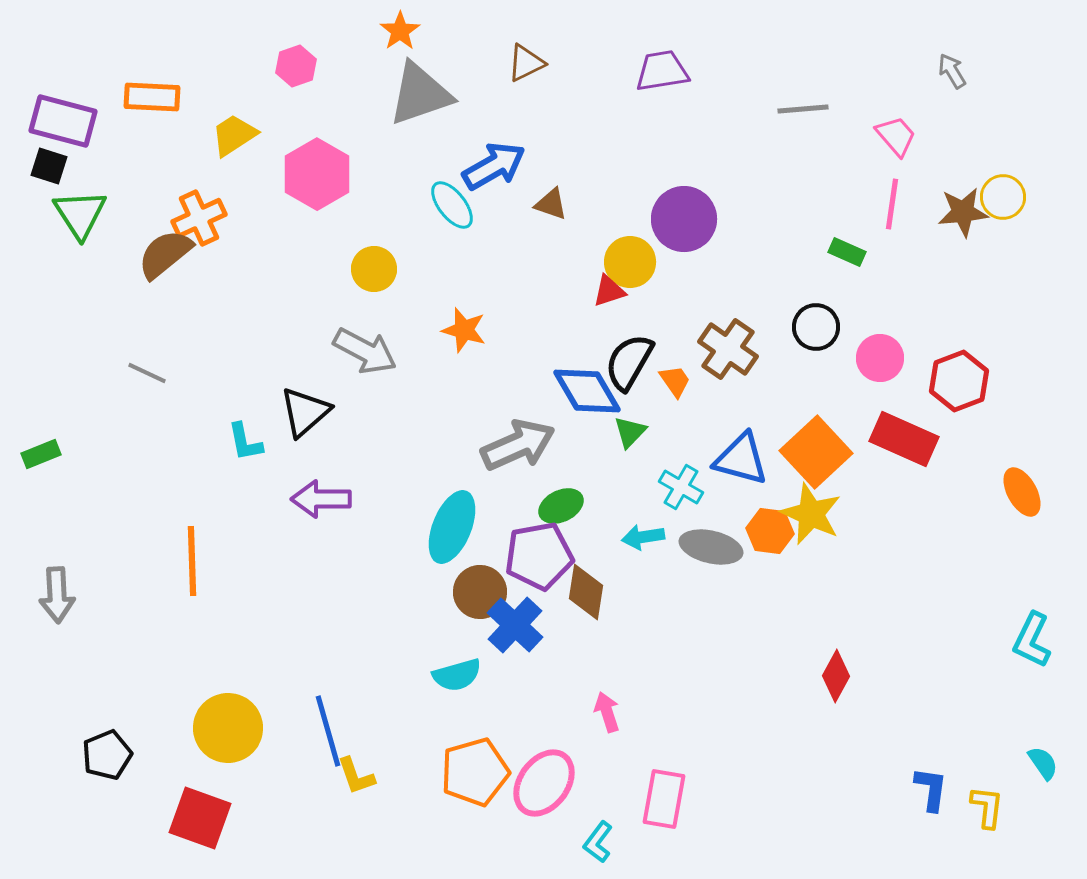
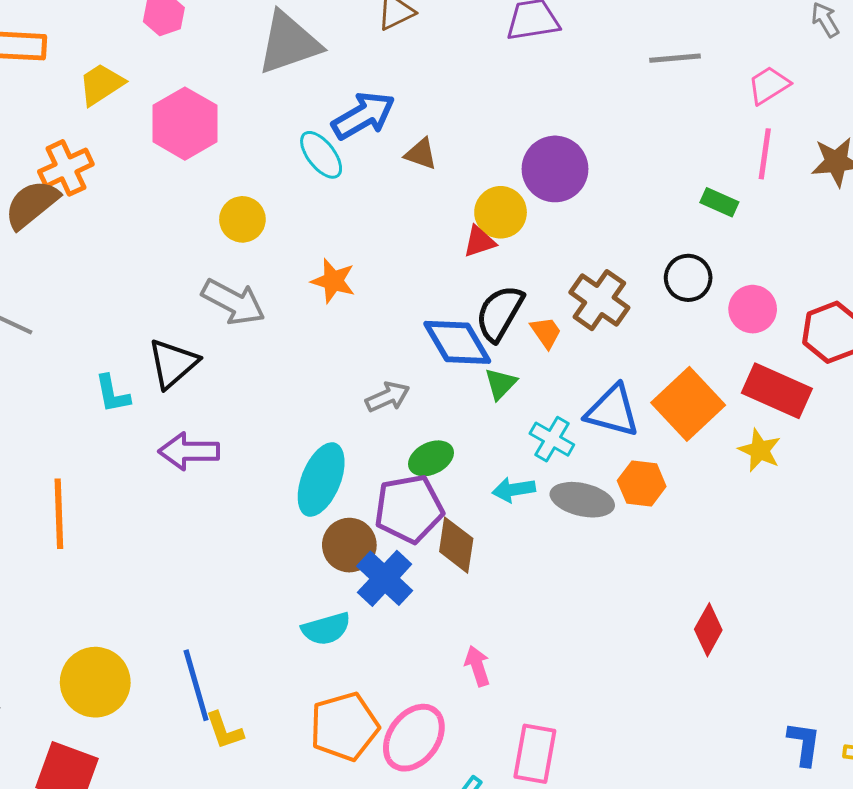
pink trapezoid: (896, 136) -> (769, 85), turned -81
gray arrow: (518, 445) -> (388, 397), size x0.6
yellow star: (811, 514) -> (760, 450), moved, size x0.7

